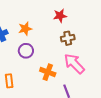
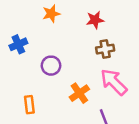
orange star: (25, 29) -> (51, 14), moved
orange cross: (48, 72) -> (79, 93), turned 35

